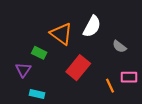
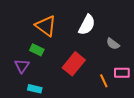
orange triangle: (61, 34) -> (46, 26), moved

